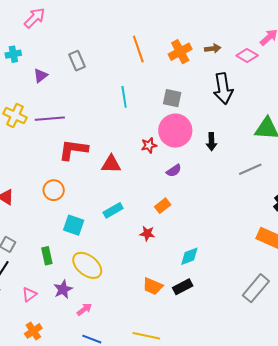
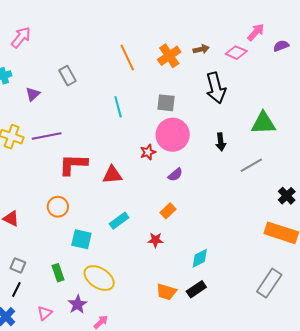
black arrow: (211, 142) -> (221, 142), moved

